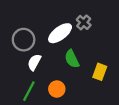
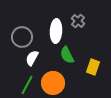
white ellipse: (60, 33) -> (56, 31), turned -50
orange circle: (57, 89) -> (53, 83), size x1.5

